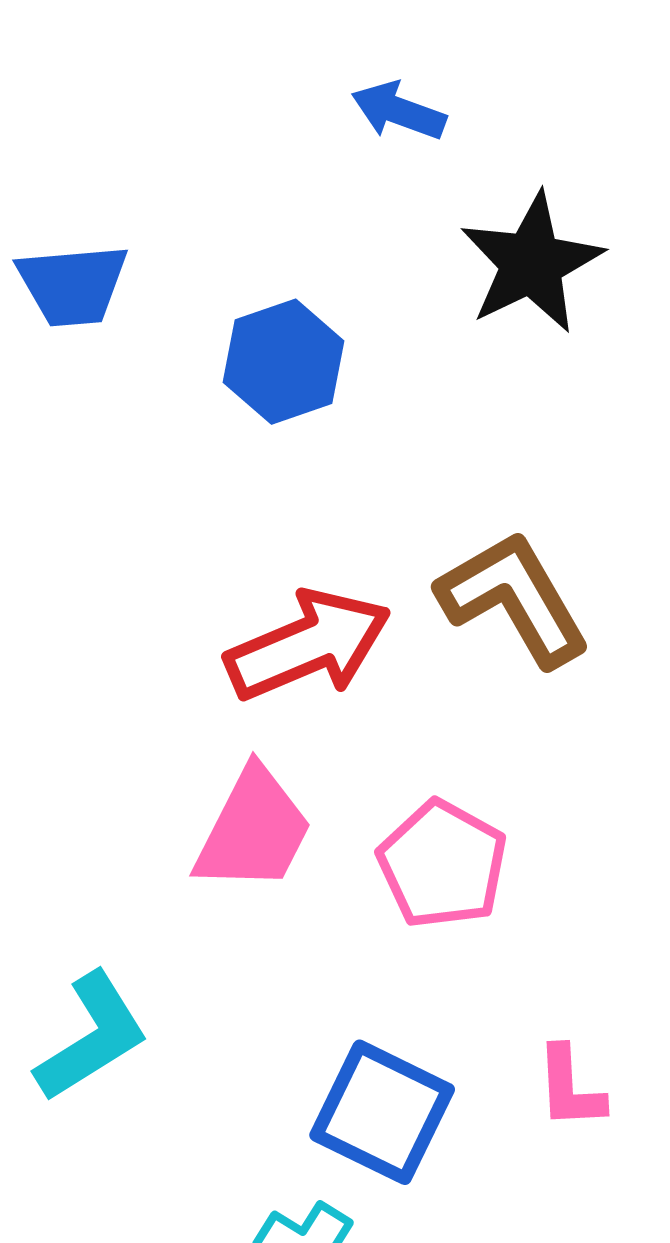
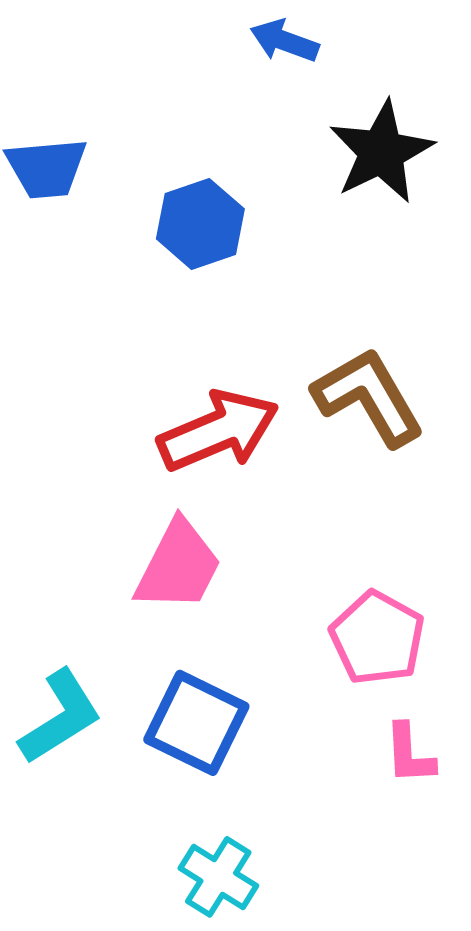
pink pentagon: (442, 864) -> (377, 638), moved
blue square: (382, 1112) -> (196, 723), moved

